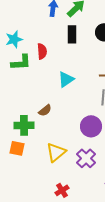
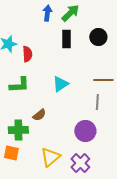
red semicircle: (42, 51) -> (27, 54), moved
green L-shape: (21, 62) -> (19, 85), moved

